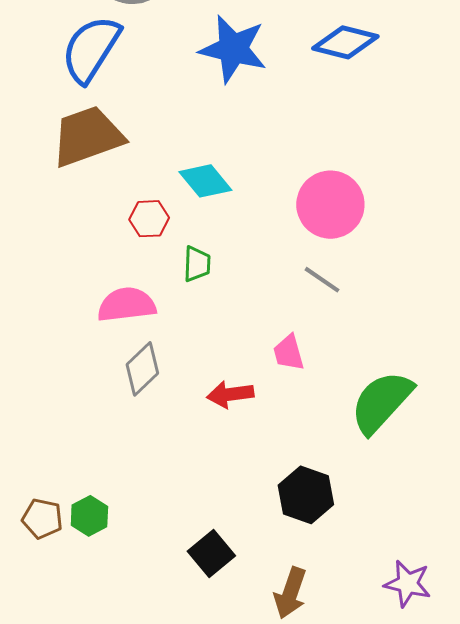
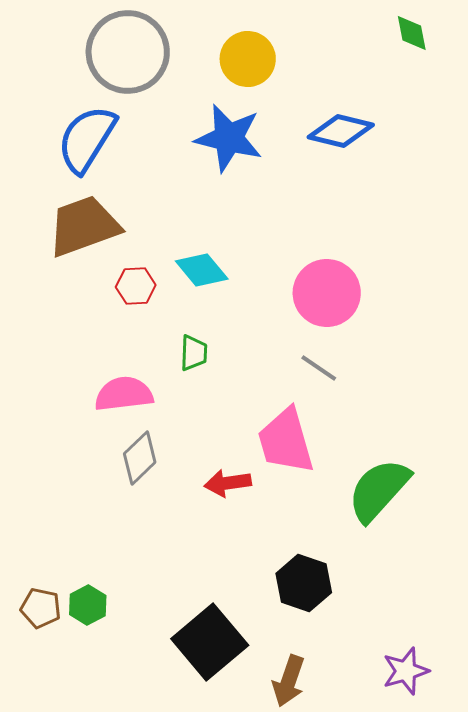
red hexagon: (149, 219) -> (136, 286), moved
pink trapezoid: (289, 353) -> (286, 441), size x1.8
black square: (211, 553) -> (210, 642), size x1.6
purple star: (408, 584) -> (406, 671), turned -30

